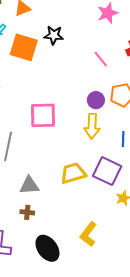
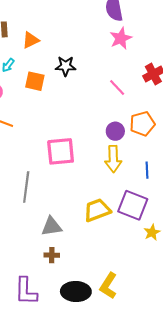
orange square: (24, 47) -> (35, 81), size x0.7
yellow L-shape: (88, 234) -> (108, 286), moved
black ellipse: (47, 248) -> (76, 291), turned -48

